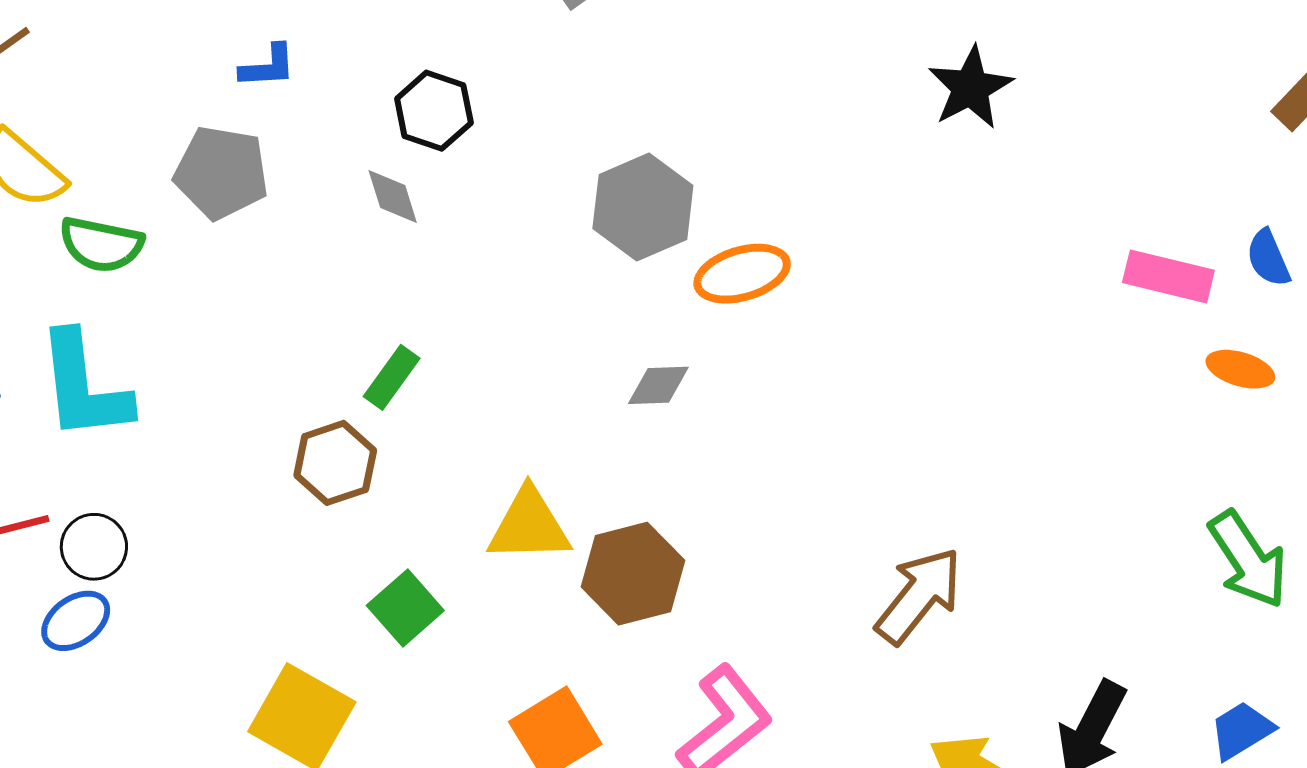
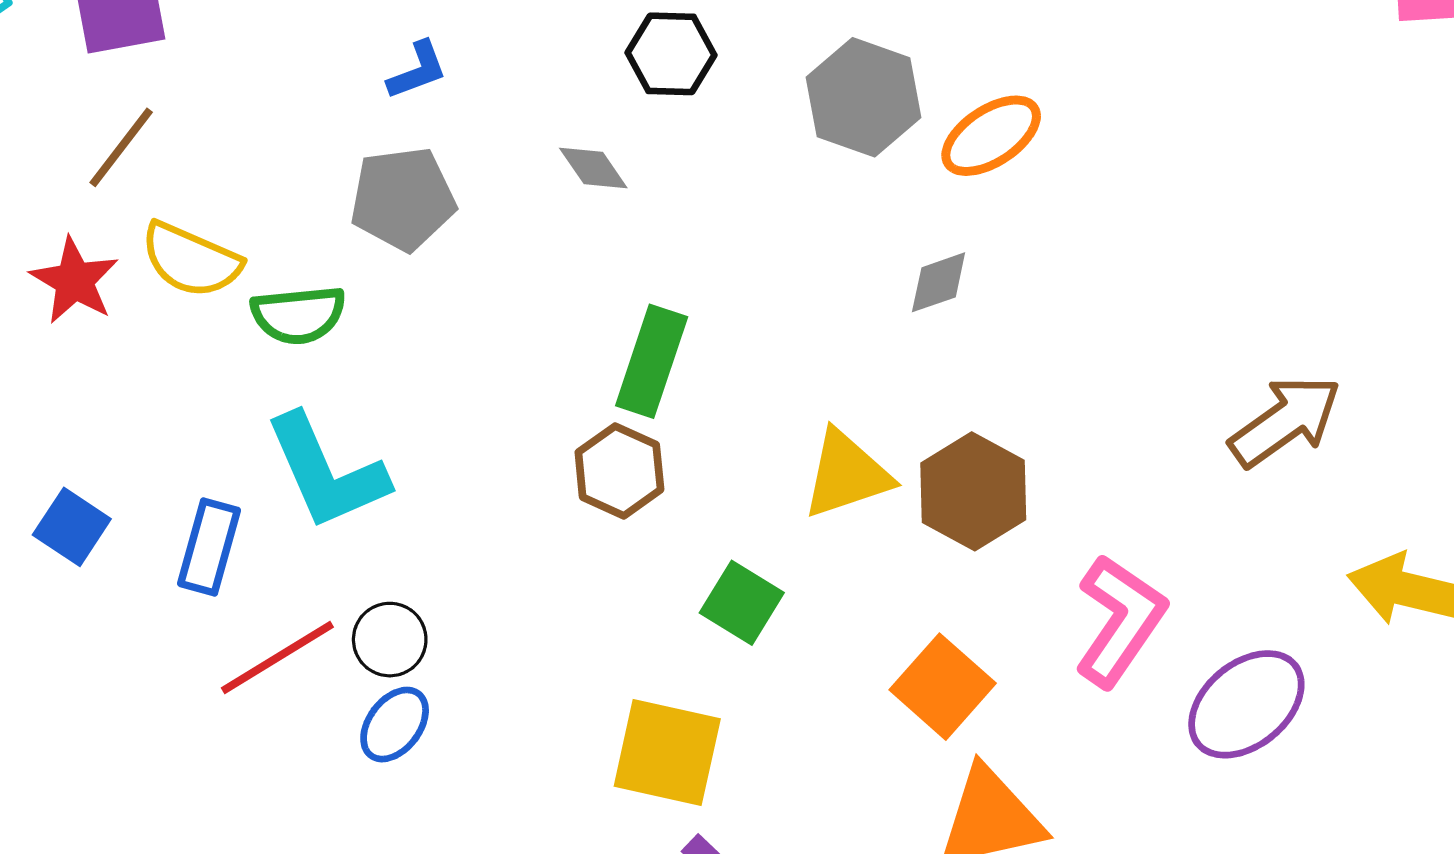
black hexagon: (434, 111) -> (671, 54), moved
green rectangle: (392, 377) -> (652, 361), size x1.5
brown arrow: (919, 596) -> (1285, 421), turned 33

